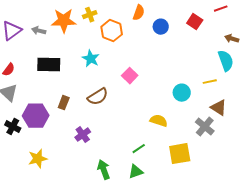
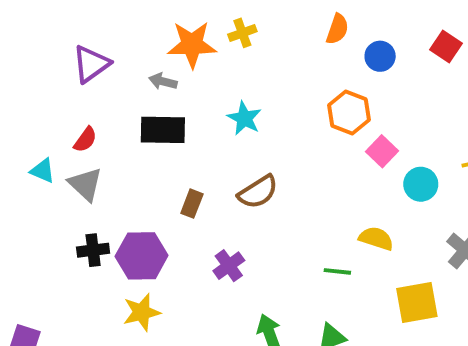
gray arrow: (39, 31) -> (163, 81), moved
orange hexagon: (112, 31) -> (349, 112), moved
pink square: (130, 76) -> (382, 151), moved
purple hexagon: (36, 116) -> (142, 256), moved
black cross: (13, 127) -> (93, 250), turned -35
green line: (139, 149) -> (337, 271), moved, turned 40

